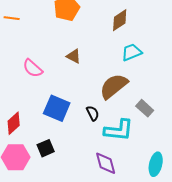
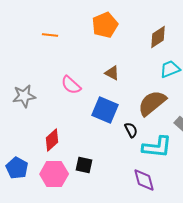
blue square: (57, 108) -> (105, 110), moved
black square: (46, 148) -> (84, 165), turned 36

